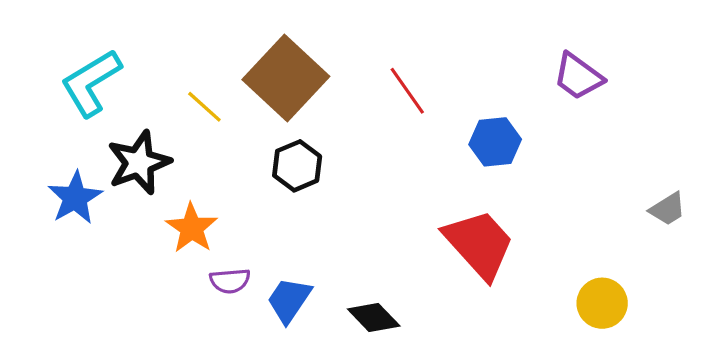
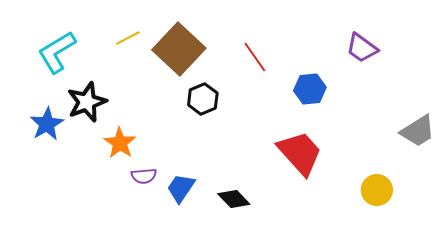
yellow line: (204, 107) -> (128, 38), moved, turned -70
black hexagon: (297, 166) -> (203, 99), moved
gray trapezoid: (668, 209) -> (418, 131), size x1.5

